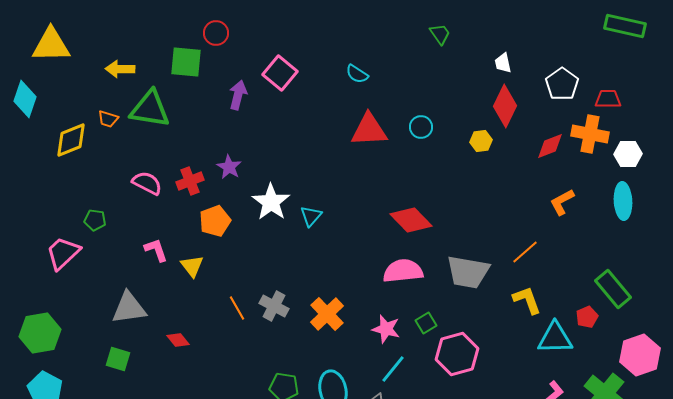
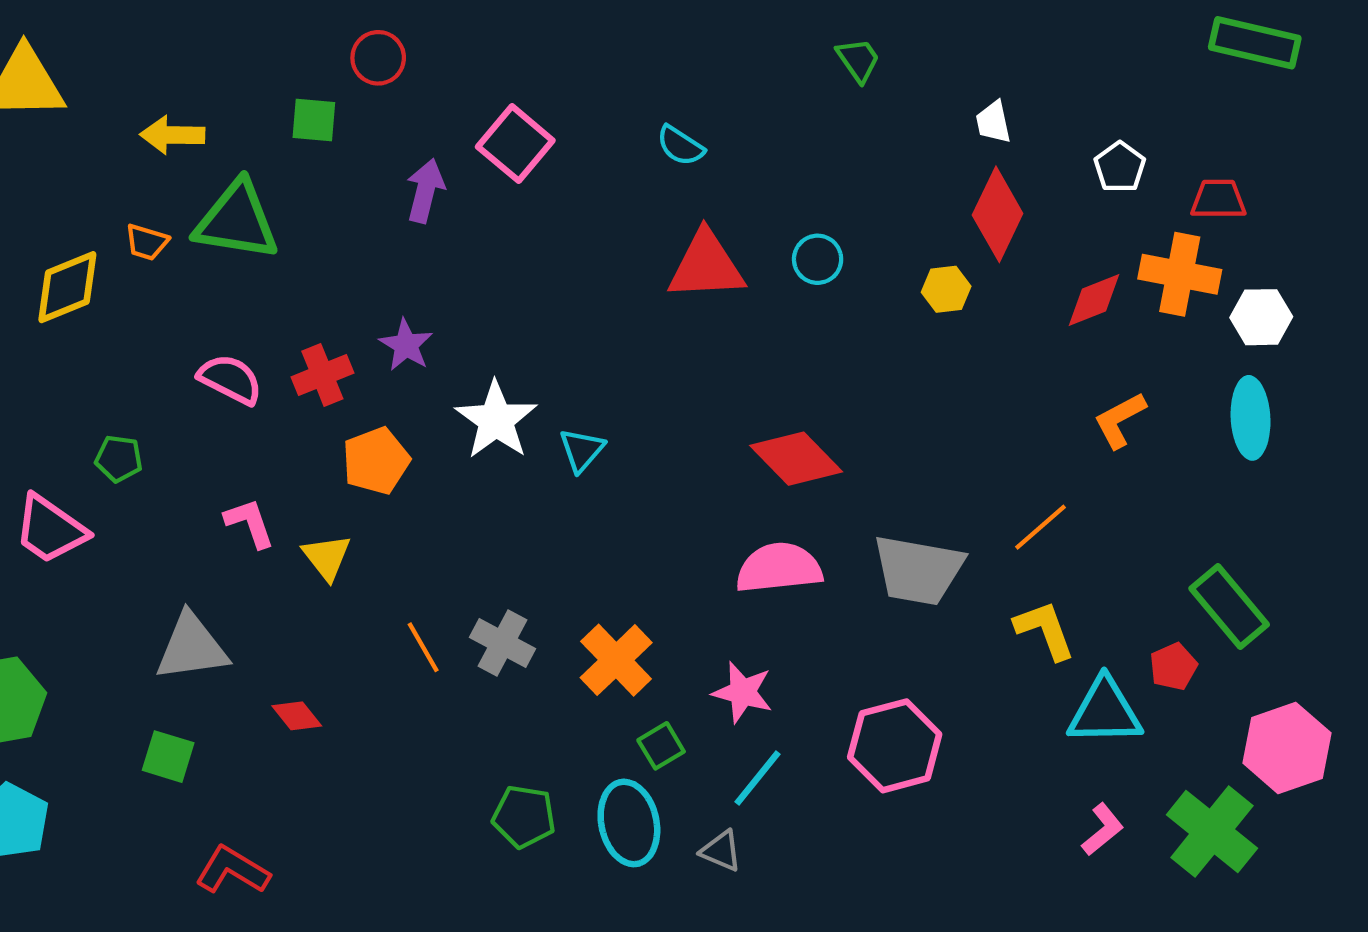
green square: (186, 62) -> (314, 120), size x0.7
white pentagon: (562, 84) -> (1120, 167), size x0.7
pink trapezoid: (63, 253) -> (50, 529), turned -102
green square: (426, 323) -> (661, 746), moved

